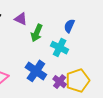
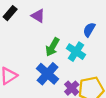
green arrow: (37, 33) -> (52, 47), moved

